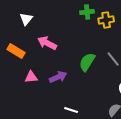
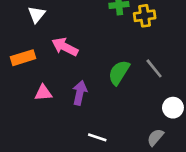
orange rectangle: (16, 51) -> (23, 58), turned -48
purple arrow: (58, 77) -> (80, 93), turned -54

